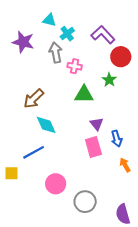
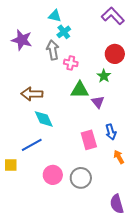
cyan triangle: (49, 20) -> (55, 16), moved
purple L-shape: (103, 35) -> (113, 16), moved
brown arrow: (34, 99) -> (32, 94), turned 45
purple triangle: (97, 124) -> (98, 102), moved
gray circle: (85, 202) -> (81, 178), moved

